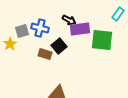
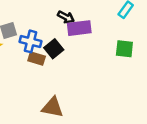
blue cross: (40, 28) -> (30, 41), moved
green square: (102, 40) -> (124, 49), moved, size x0.7

